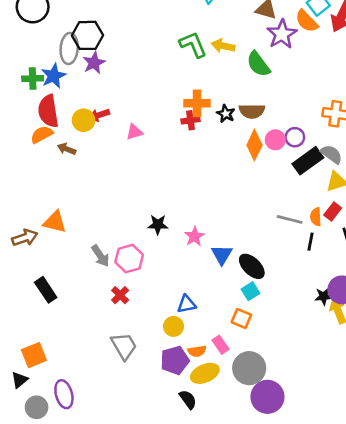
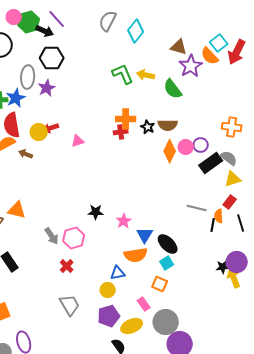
black hexagon: (87, 35) -> (52, 58), moved
orange semicircle: (316, 217) -> (219, 216), moved
orange semicircle: (197, 351) -> (136, 255), moved, size x1.6

